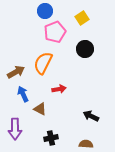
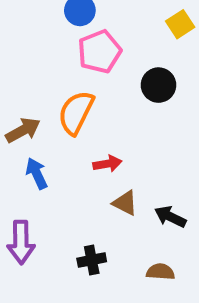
yellow square: (82, 18) -> (180, 24), moved
brown triangle: (40, 109) -> (125, 203), moved

